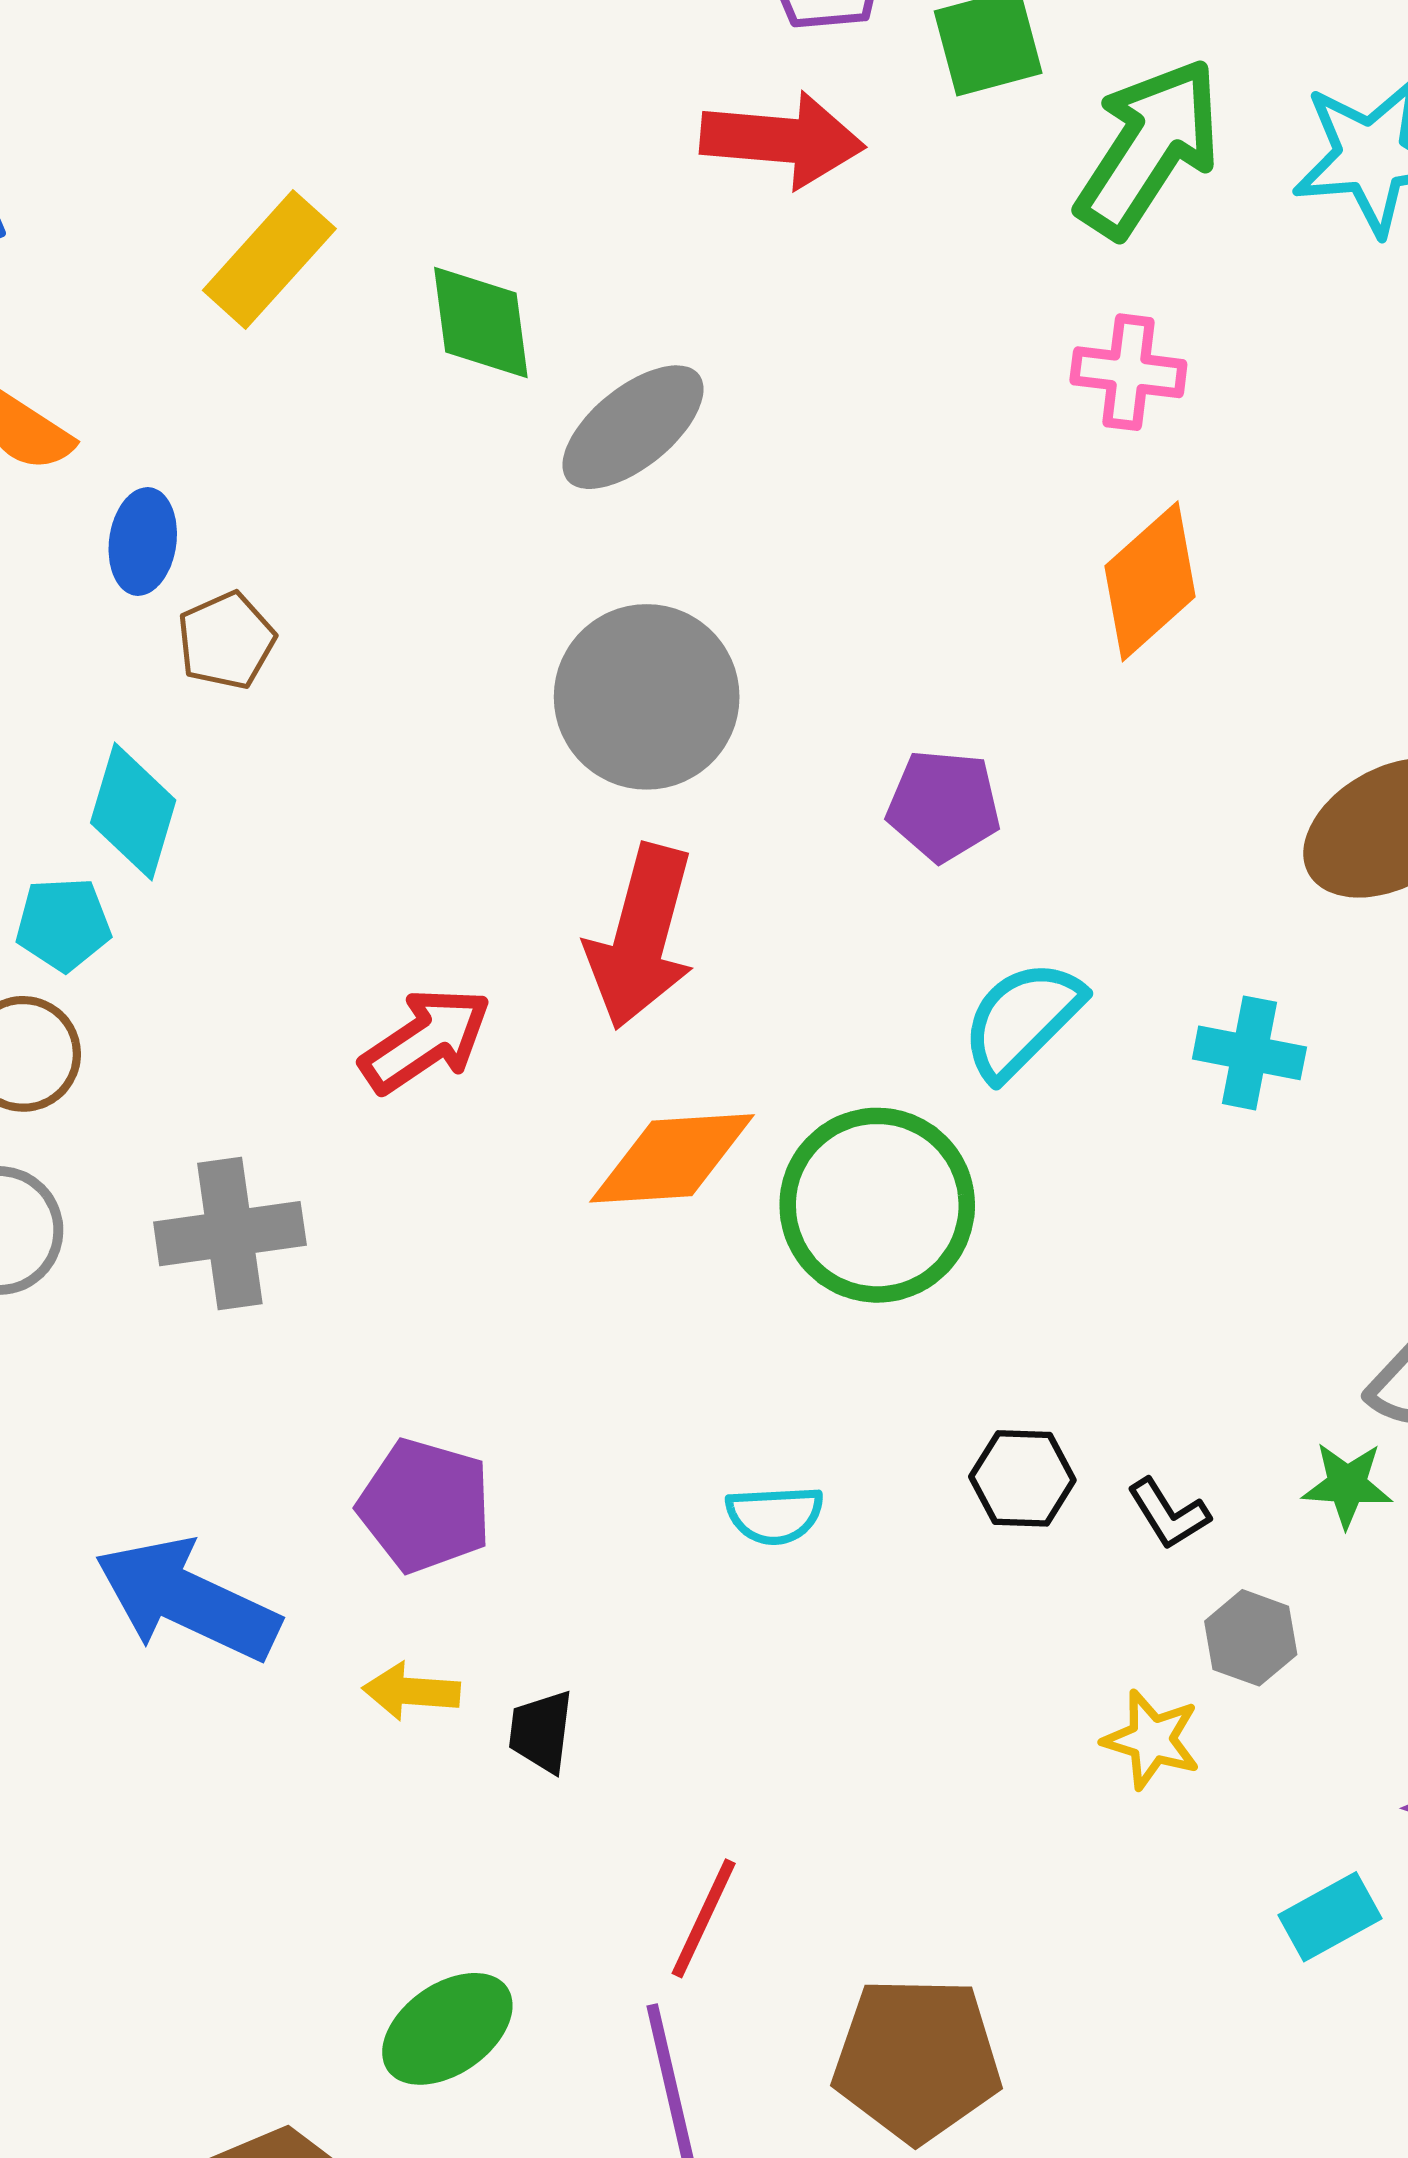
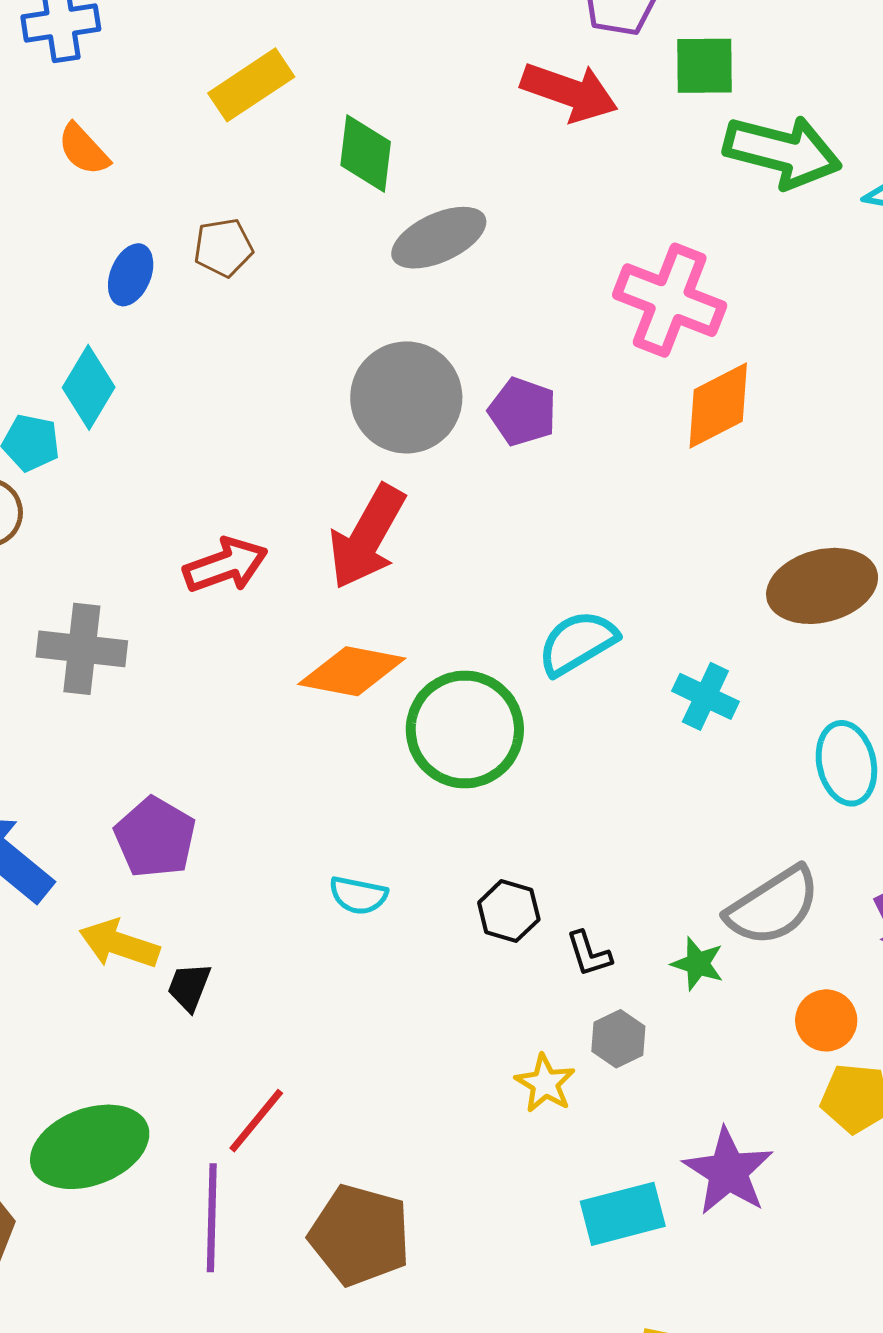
green arrow: (1149, 148) -> (782, 152), turned 57
pink cross: (1128, 372) -> (670, 300), moved, size x1.6
blue ellipse: (143, 542) -> (131, 275), moved
brown pentagon: (226, 641) -> (223, 248), moved
purple pentagon: (944, 805) -> (523, 412), moved
yellow arrow: (411, 1691) -> (119, 944), size x1.4
cyan rectangle: (1330, 1917) -> (623, 1214), size x1.4
green ellipse: (447, 2029) -> (90, 1147), size x1.4

